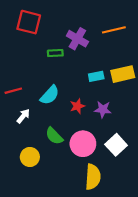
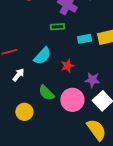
green rectangle: (55, 53) -> (57, 27), moved
purple star: (103, 109) -> (92, 80), moved
yellow semicircle: (93, 177) -> (96, 130), moved, turned -40

